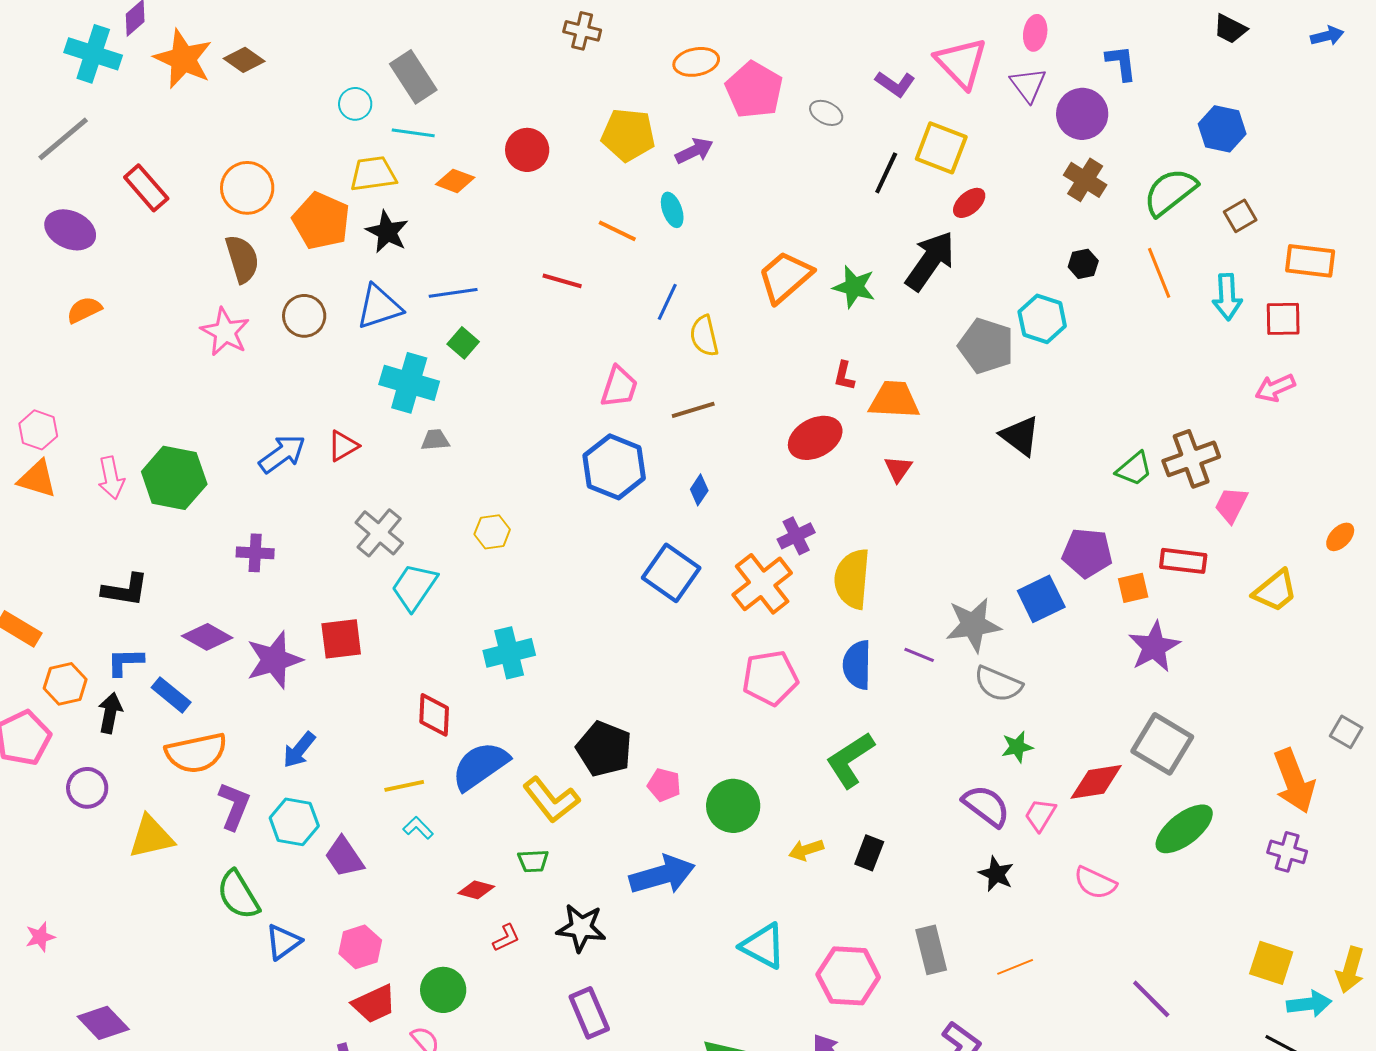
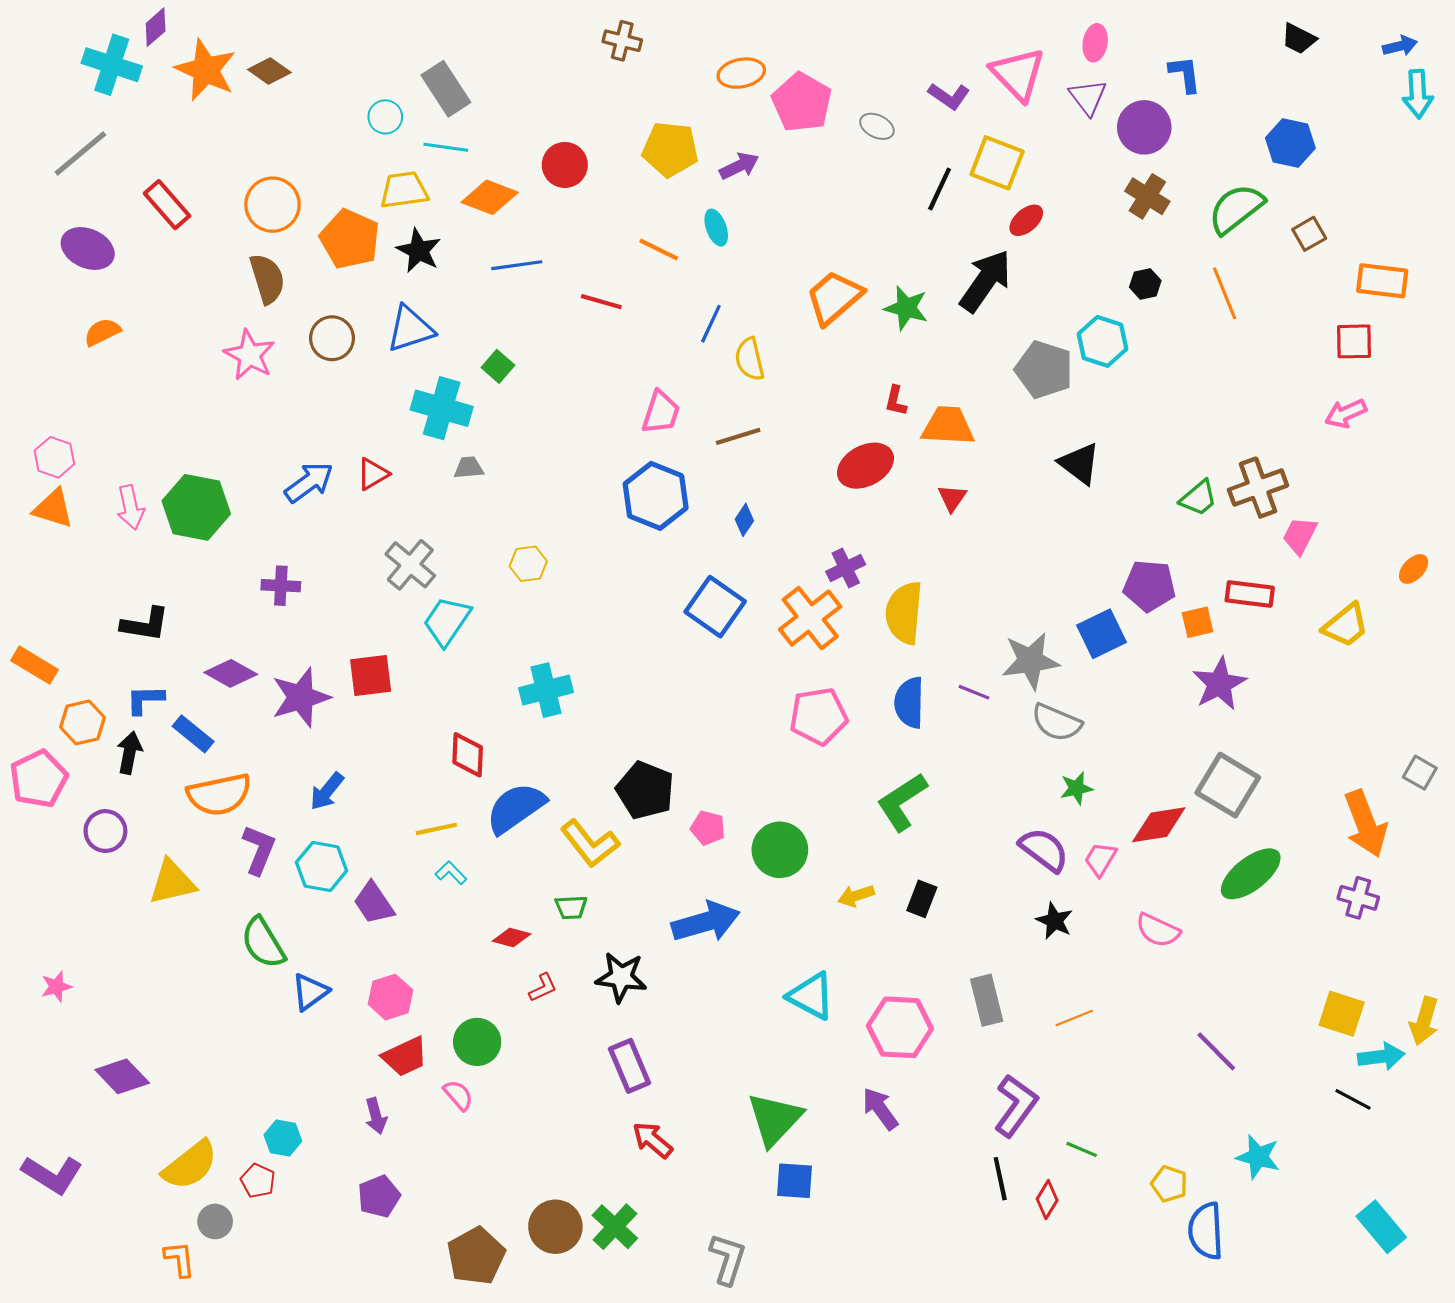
orange diamond: (455, 181) -> (490, 197), size x1.4
blue line: (453, 293) -> (517, 265), moved
cyan arrow: (1227, 297) -> (1418, 94), moved

